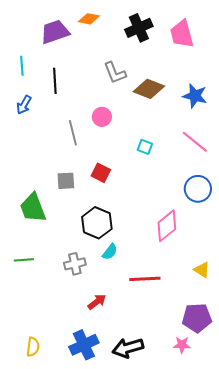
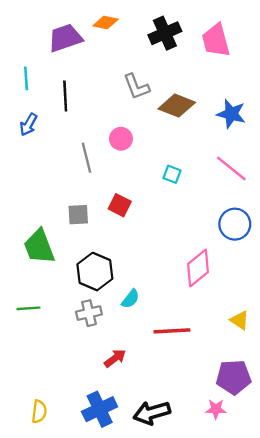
black hexagon: (97, 223) -> (95, 272), moved

